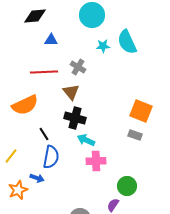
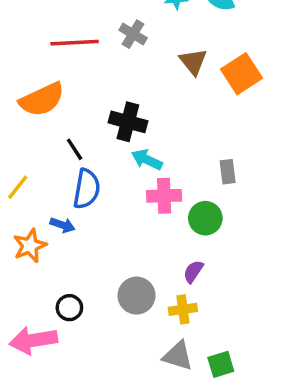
brown triangle: (71, 92) -> (193, 62), moved
orange square: (141, 111) -> (241, 74), moved, turned 35
gray rectangle: (135, 135) -> (228, 172), moved, turned 64
green circle: (127, 186) -> (205, 218), moved

